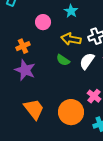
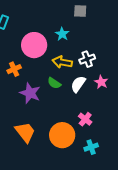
pink circle: (43, 22) -> (34, 45), size x1.6
purple star: (25, 70) -> (30, 93), moved

